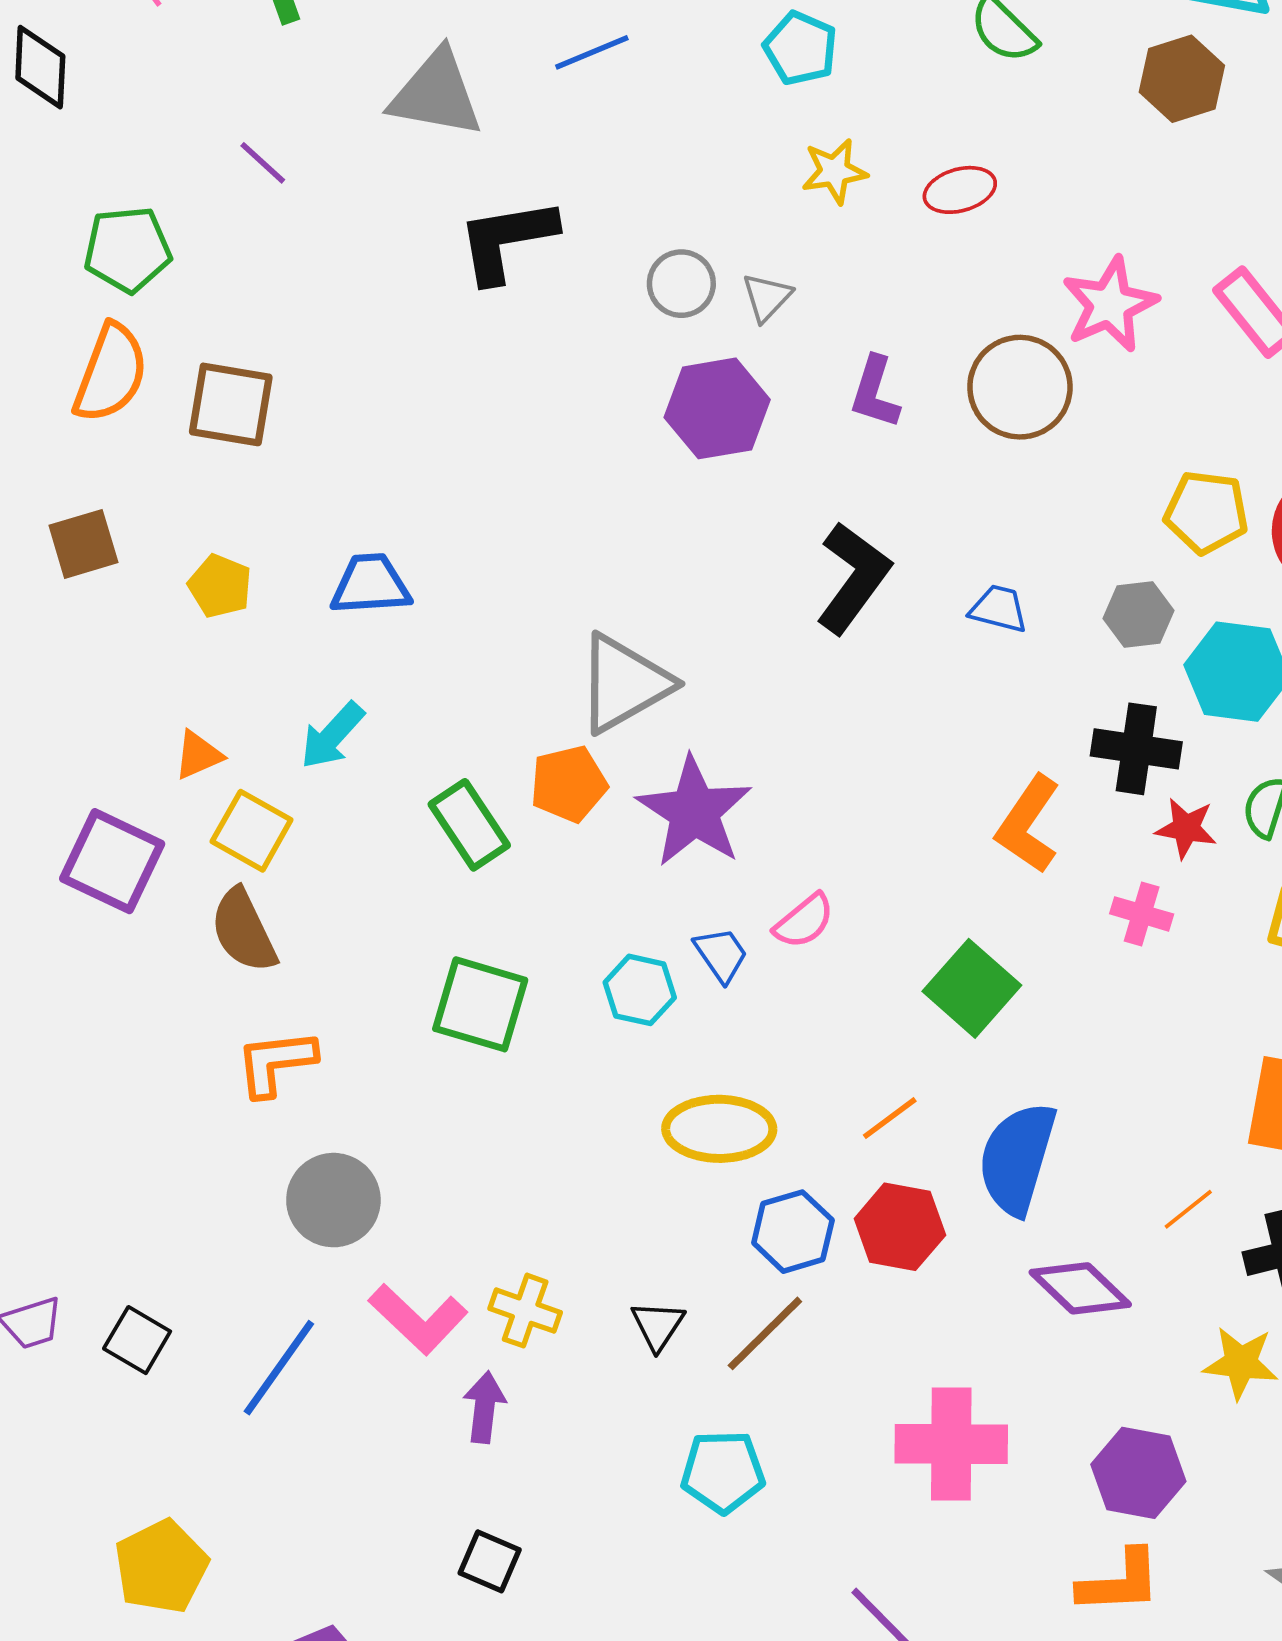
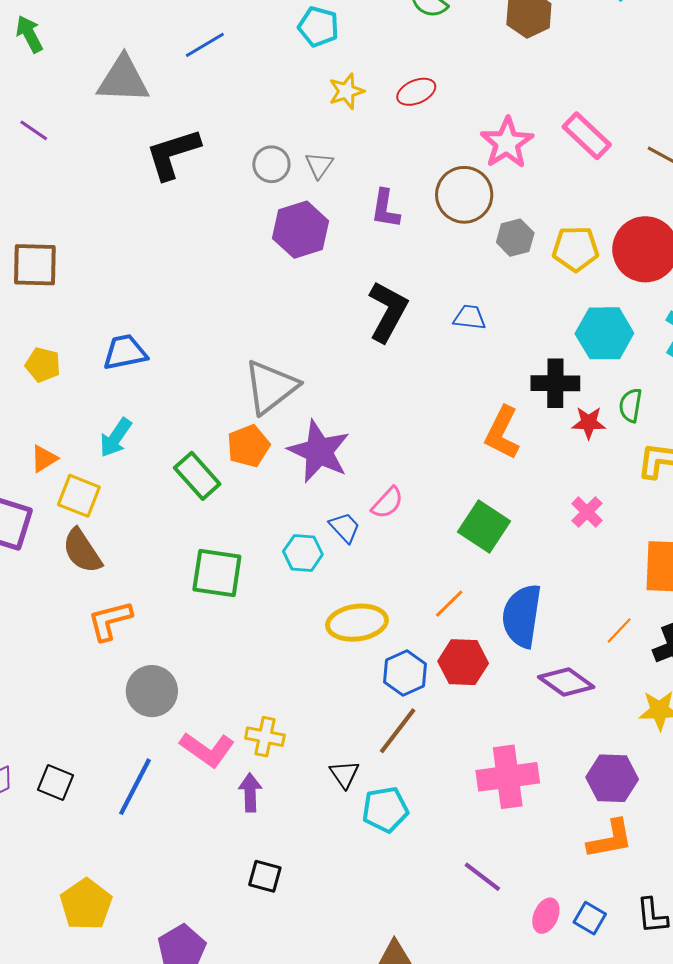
gray hexagon: (1138, 615) -> (515, 238), moved
pink cross: (1142, 914) -> (587, 512), moved, turned 36
black triangle: (658, 1326) -> (344, 774), moved

